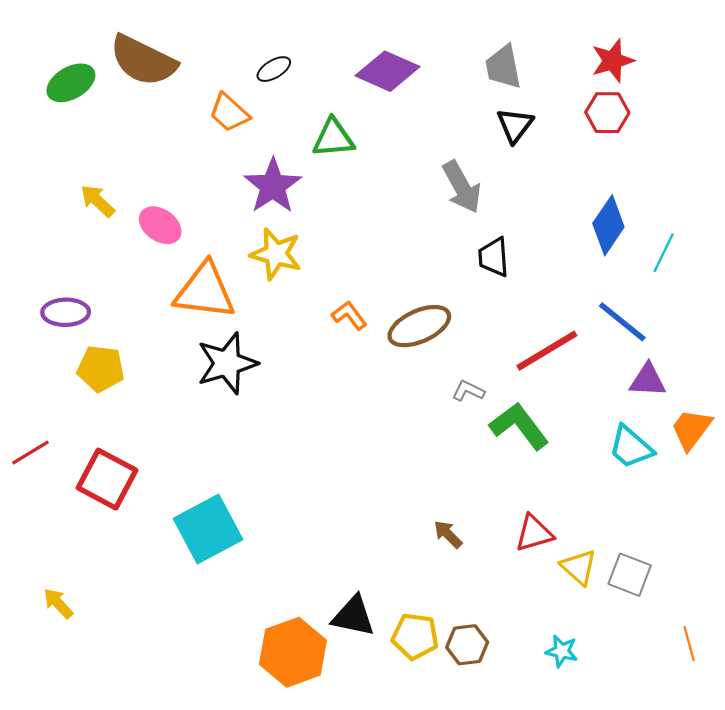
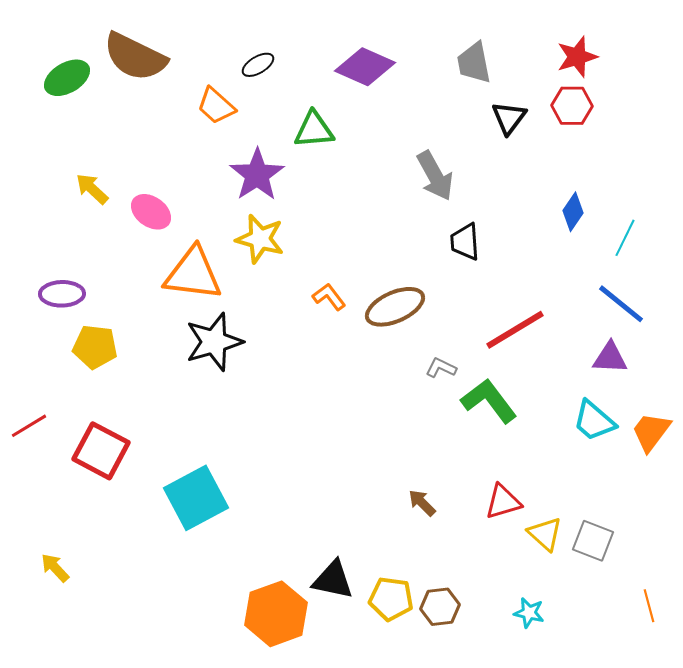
black triangle: (515, 125) -> (509, 118), moved
blue diamond: (608, 225) -> (573, 212), size x0.7
blue line: (622, 322) -> (621, 304), moved
orange trapezoid: (691, 429) -> (651, 432), moved

